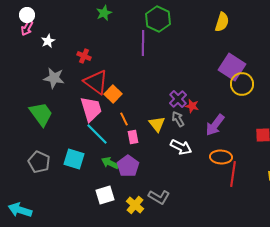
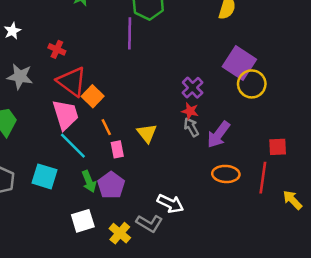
purple cross: (178, 99) -> (193, 88), moved
gray arrow: (178, 119) -> (191, 127), moved
white arrow: (181, 147) -> (170, 204), moved
green arrow: (110, 163) -> (89, 181), turned -138
red line: (233, 174) -> (263, 178), moved

